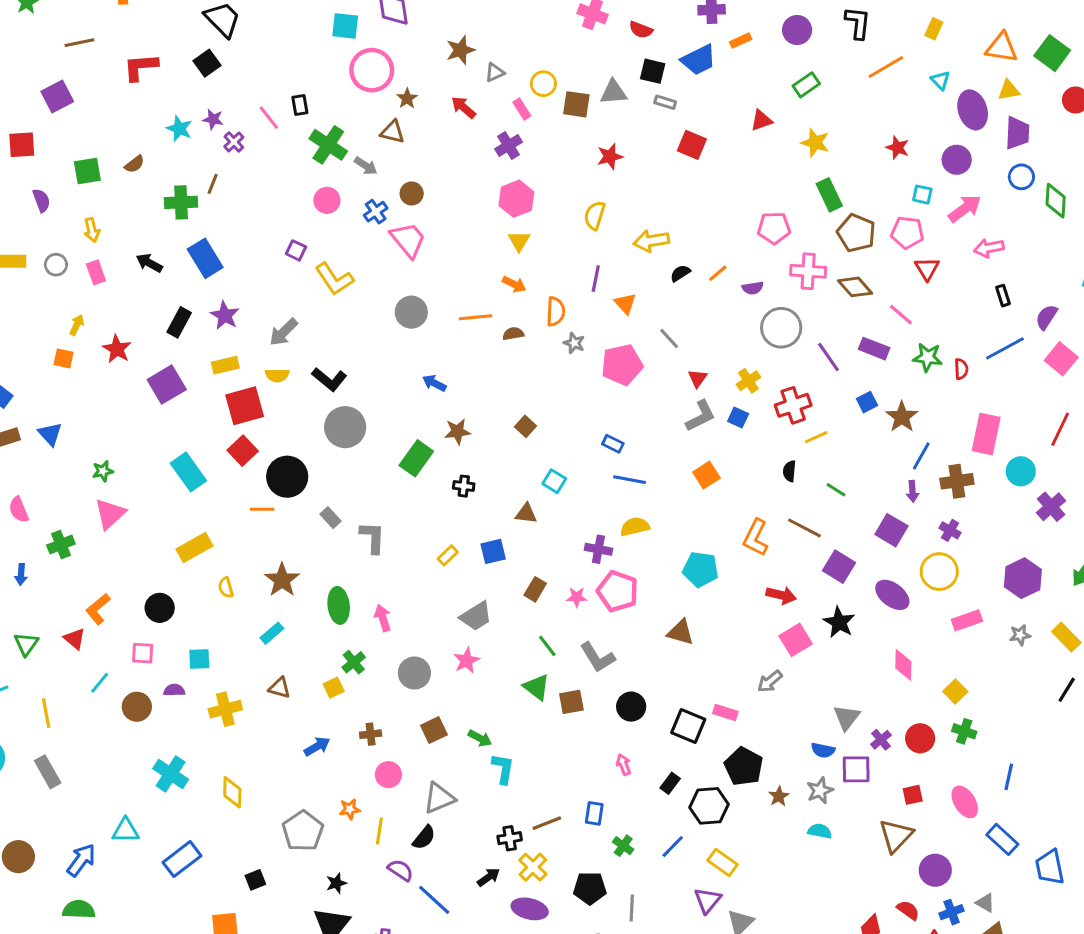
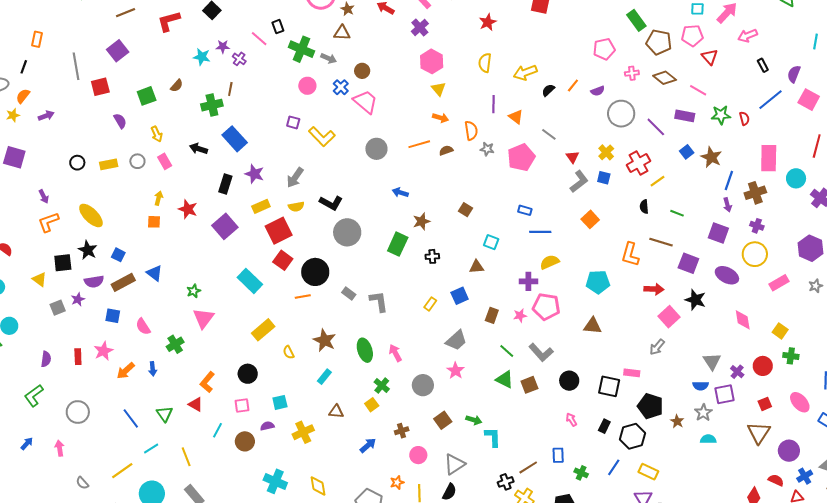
pink cross: (808, 271) -> (632, 73), size x0.6

